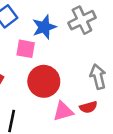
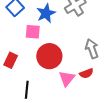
pink triangle: (63, 111) -> (67, 78), turned -30

